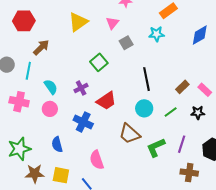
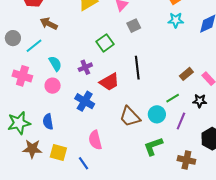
cyan star: (156, 34) -> (176, 20), moved
brown arrow: (41, 47) -> (49, 24), turned -114
cyan line: (28, 71) -> (34, 46), turned 36
black line: (147, 79) -> (137, 68), moved
cyan circle: (144, 108) -> (157, 114), moved
blue semicircle: (57, 144) -> (48, 122), moved
purple line: (182, 144) -> (181, 121), moved
green L-shape: (156, 147) -> (153, 146), moved

